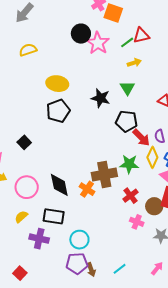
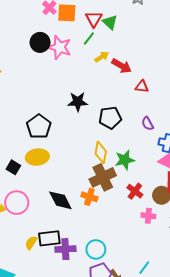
red triangle: (141, 35) -> (94, 19), moved, turned -30
yellow ellipse: (57, 84) -> (37, 157), moved
green triangle: (127, 88) -> (110, 22), moved
red arrow: (141, 138) -> (122, 66), moved
yellow diamond: (152, 157) -> (101, 152), moved
pink circle: (27, 187) -> (17, 203), moved
black rectangle: (54, 216) -> (49, 238), moved
purple cross: (39, 239) -> (65, 249), moved

